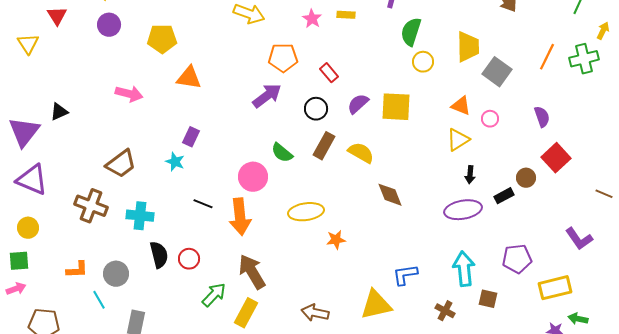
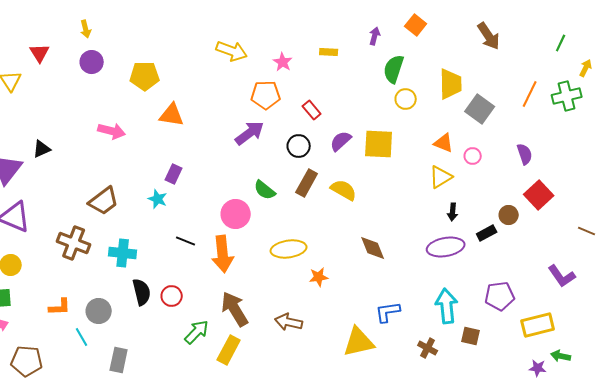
pink star: (312, 19) -> (283, 62), moved
brown diamond: (390, 195) -> (373, 248), moved
brown arrow: (315, 313) -> (289, 322), moved

